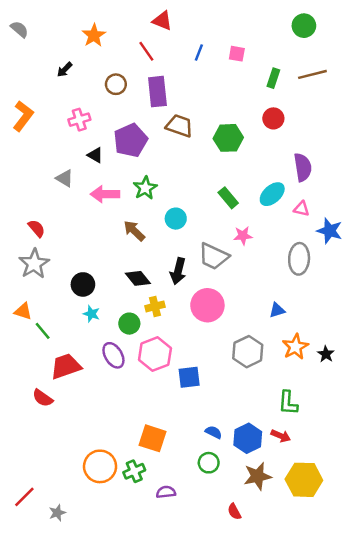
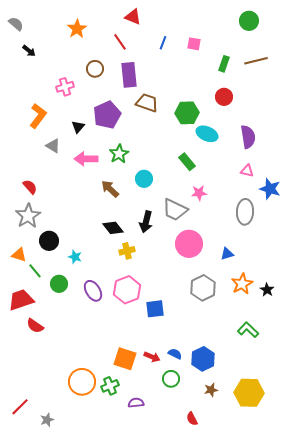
black arrow: (65, 70) -> (29, 51), moved, turned -96
orange L-shape: (23, 116) -> (38, 116), moved
pink cross: (79, 120) -> (65, 87), moved
black triangle: (95, 155) -> (78, 127), turned 40
cyan ellipse: (272, 194) -> (207, 134), moved, turned 65
black circle: (83, 284) -> (49, 241), moved
pink circle: (207, 305) -> (189, 244), moved
green circle: (129, 324) -> (59, 284), moved
red trapezoid: (66, 366) -> (21, 300), moved
green L-shape: (288, 403) -> (248, 330), moved, turned 130
red arrow: (281, 436) -> (152, 357), moved
brown star: (258, 476) -> (211, 390), size x0.6

